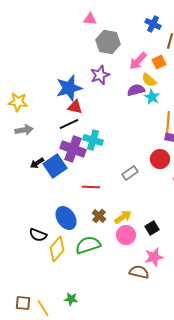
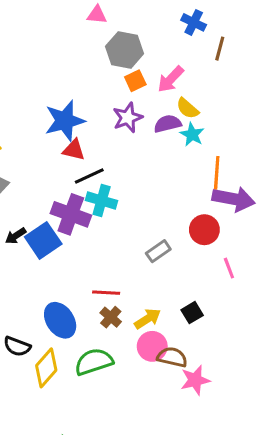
orange square: (159, 62) -> (135, 81), moved
purple star: (100, 75) -> (128, 118), moved
black line: (69, 124) -> (89, 176), moved
red line: (91, 187) -> (106, 293), moved
black square: (152, 228) -> (192, 313), moved
brown semicircle: (139, 272) -> (172, 357), moved

